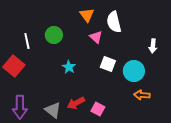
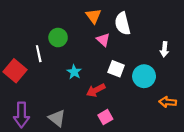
white line: (27, 41) -> (39, 54), moved
orange arrow: (142, 95) -> (168, 102), moved
red arrow: (76, 103) -> (96, 90), moved
pink square: (98, 109) -> (105, 117), turned 32

